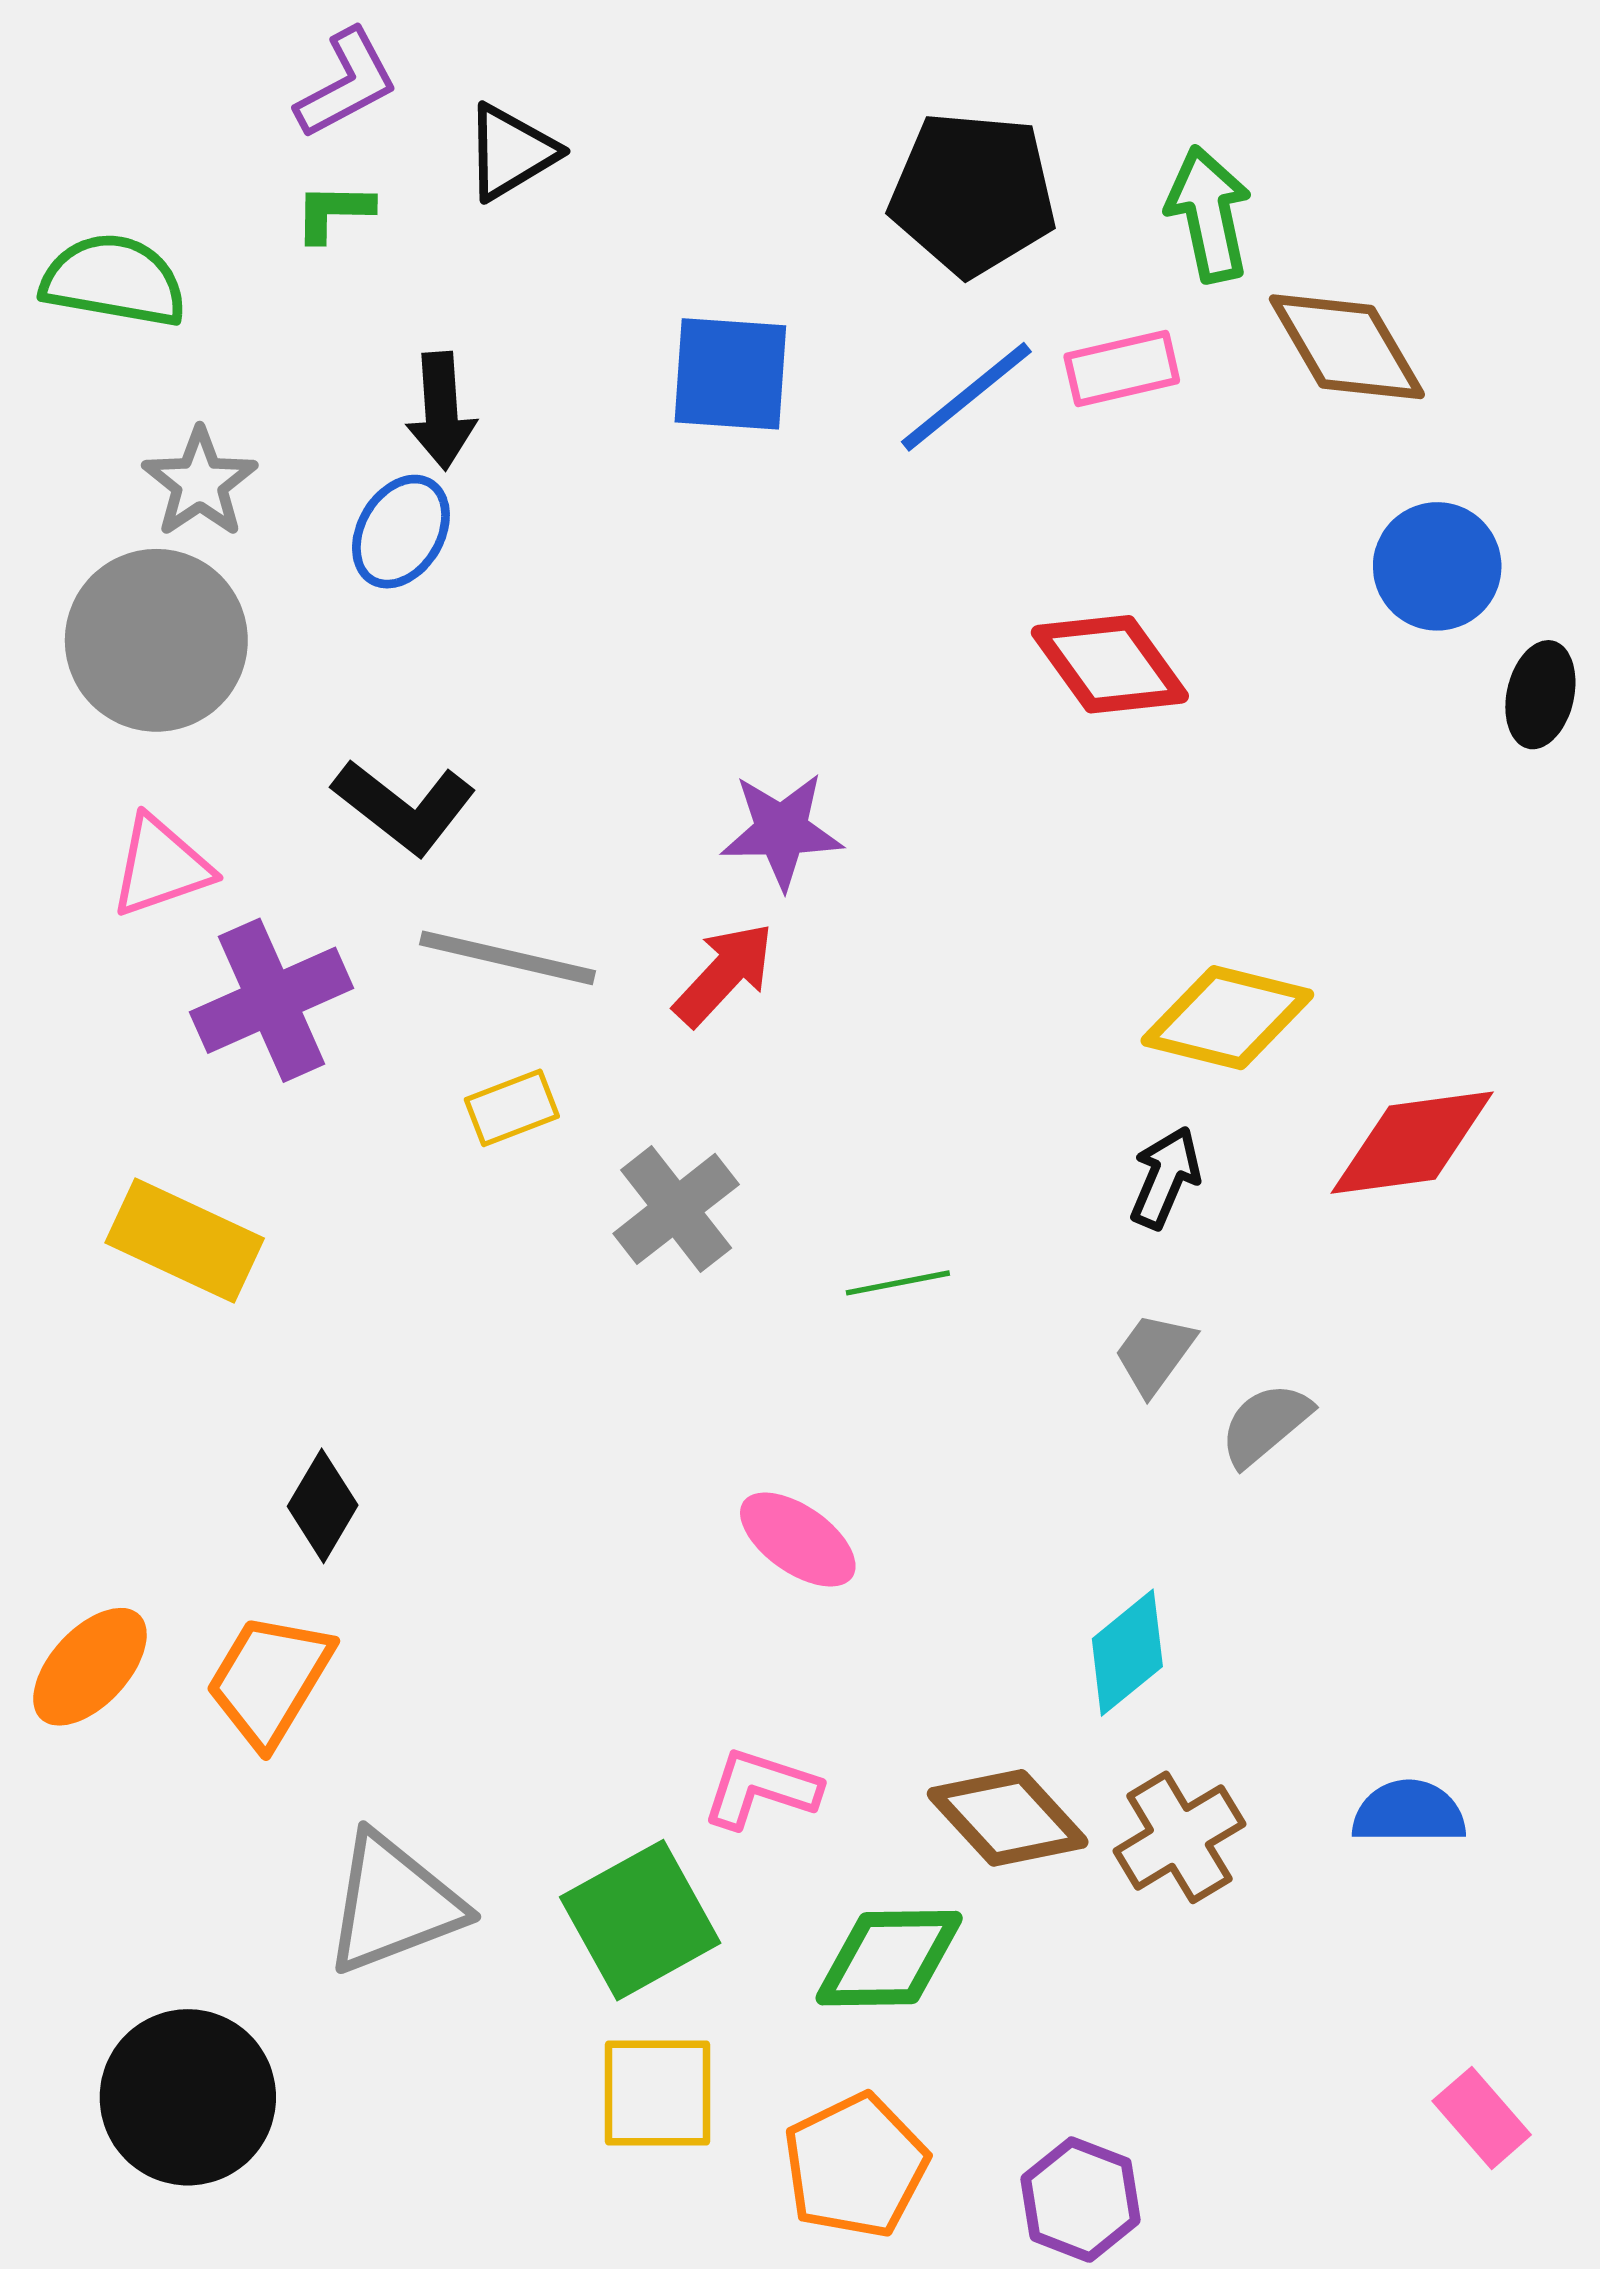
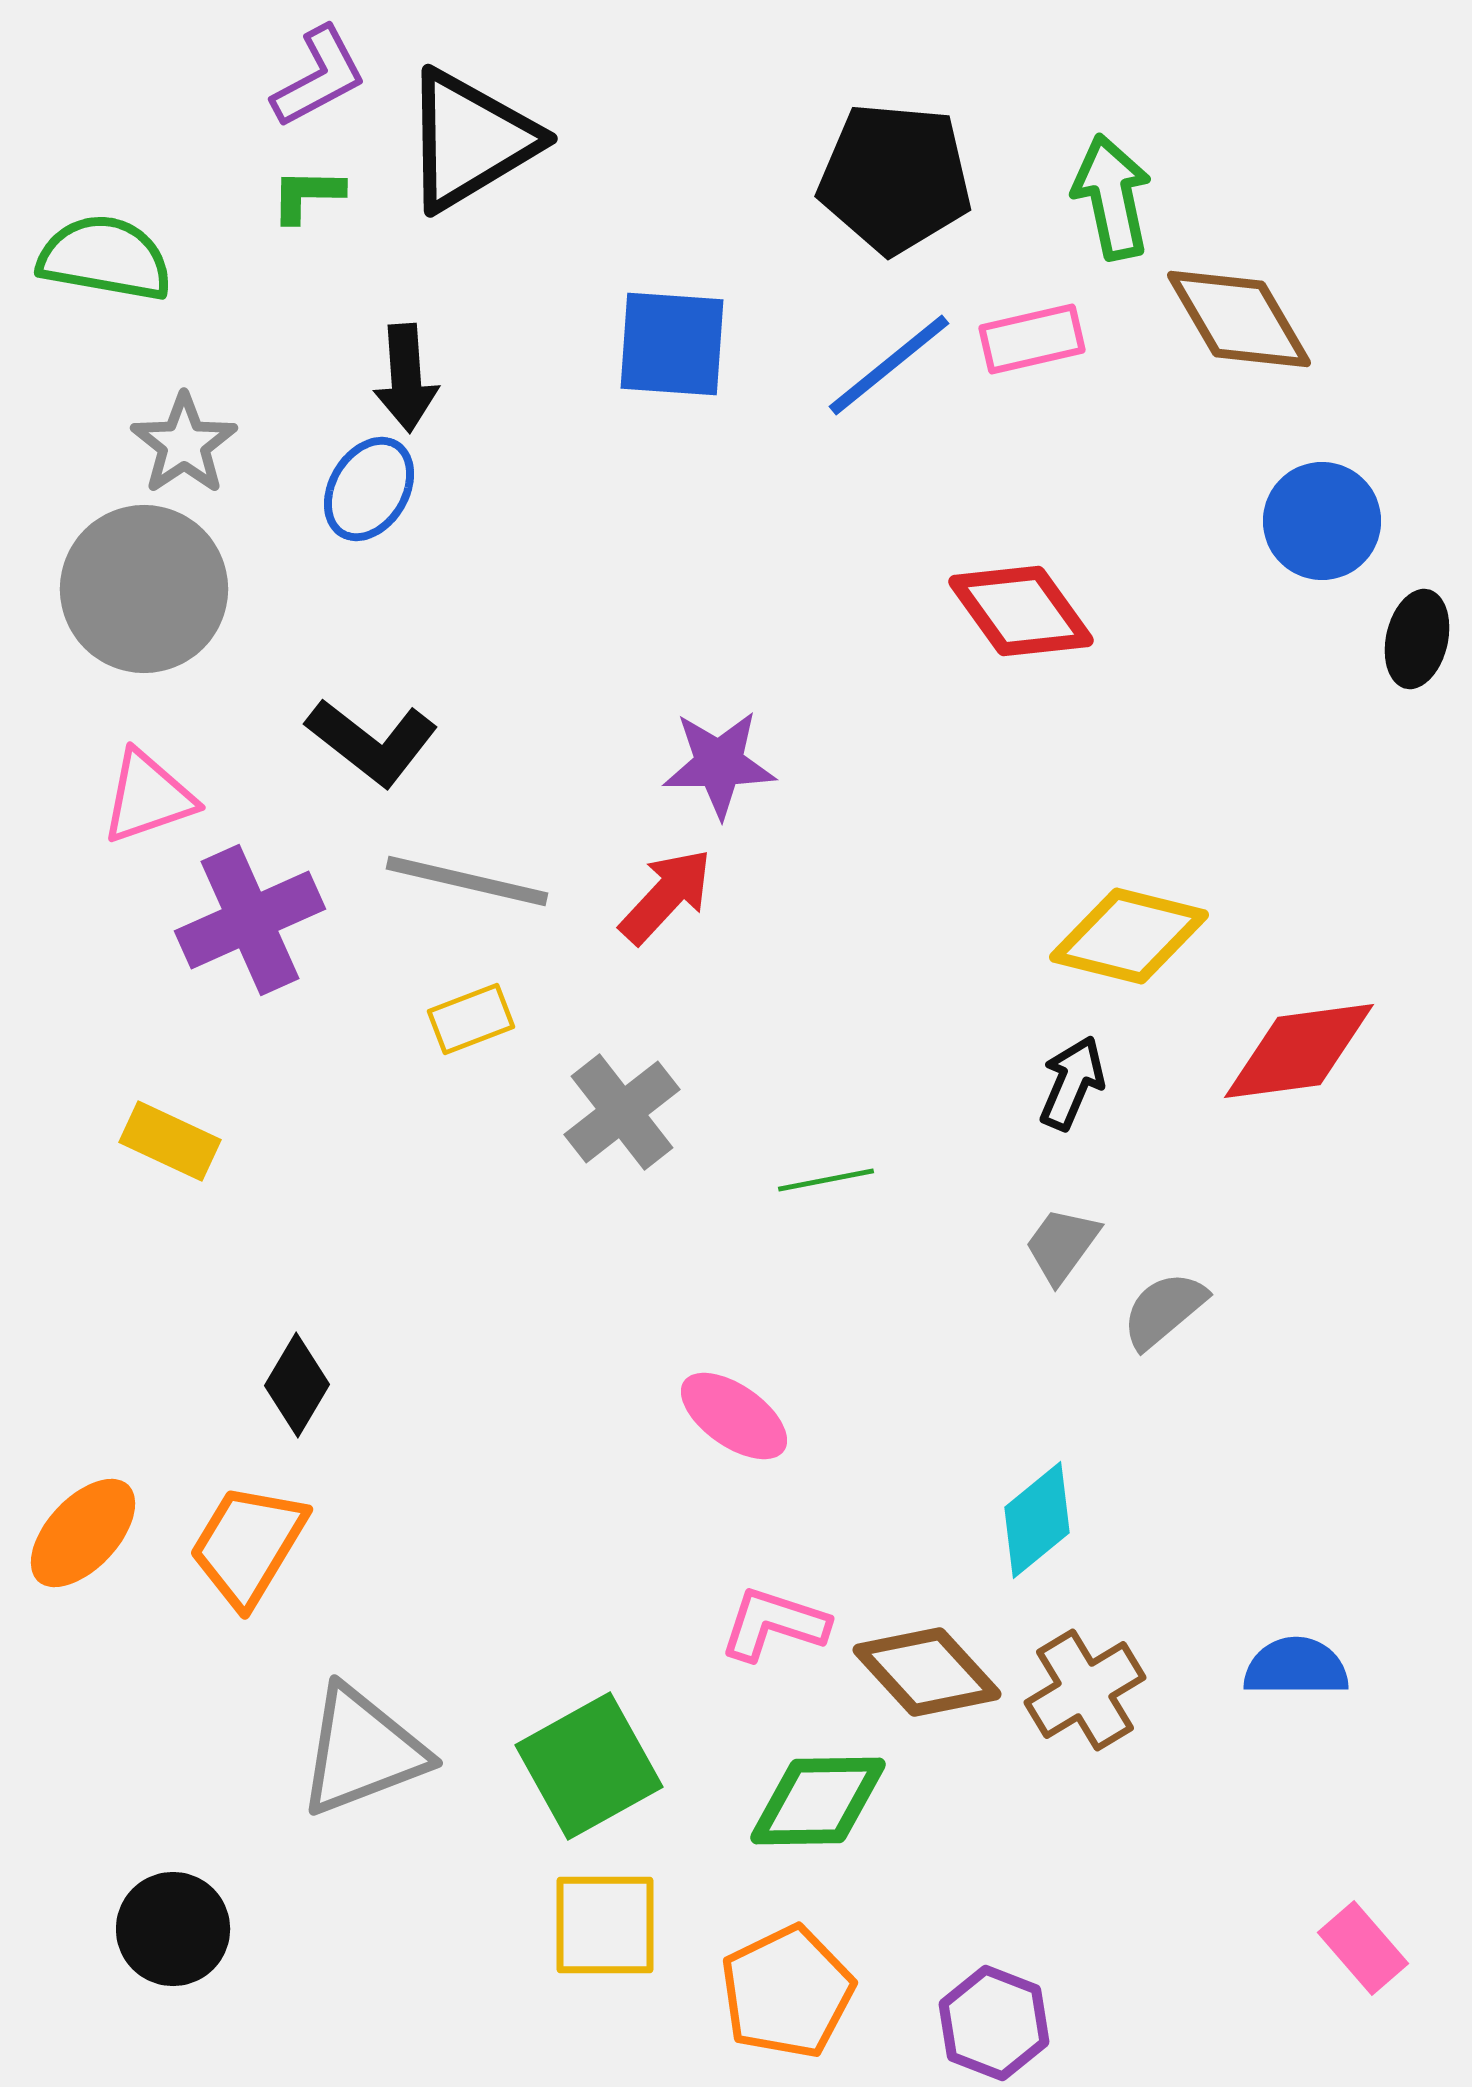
black triangle: (511, 152) -> (470, 140), size x1.6
yellow rectangle: (185, 1241) -> (170, 1141), size x0.7
pink L-shape: (761, 1789) -> (774, 1624), moved
black circle: (188, 2097) -> (173, 1929), size x0.7

